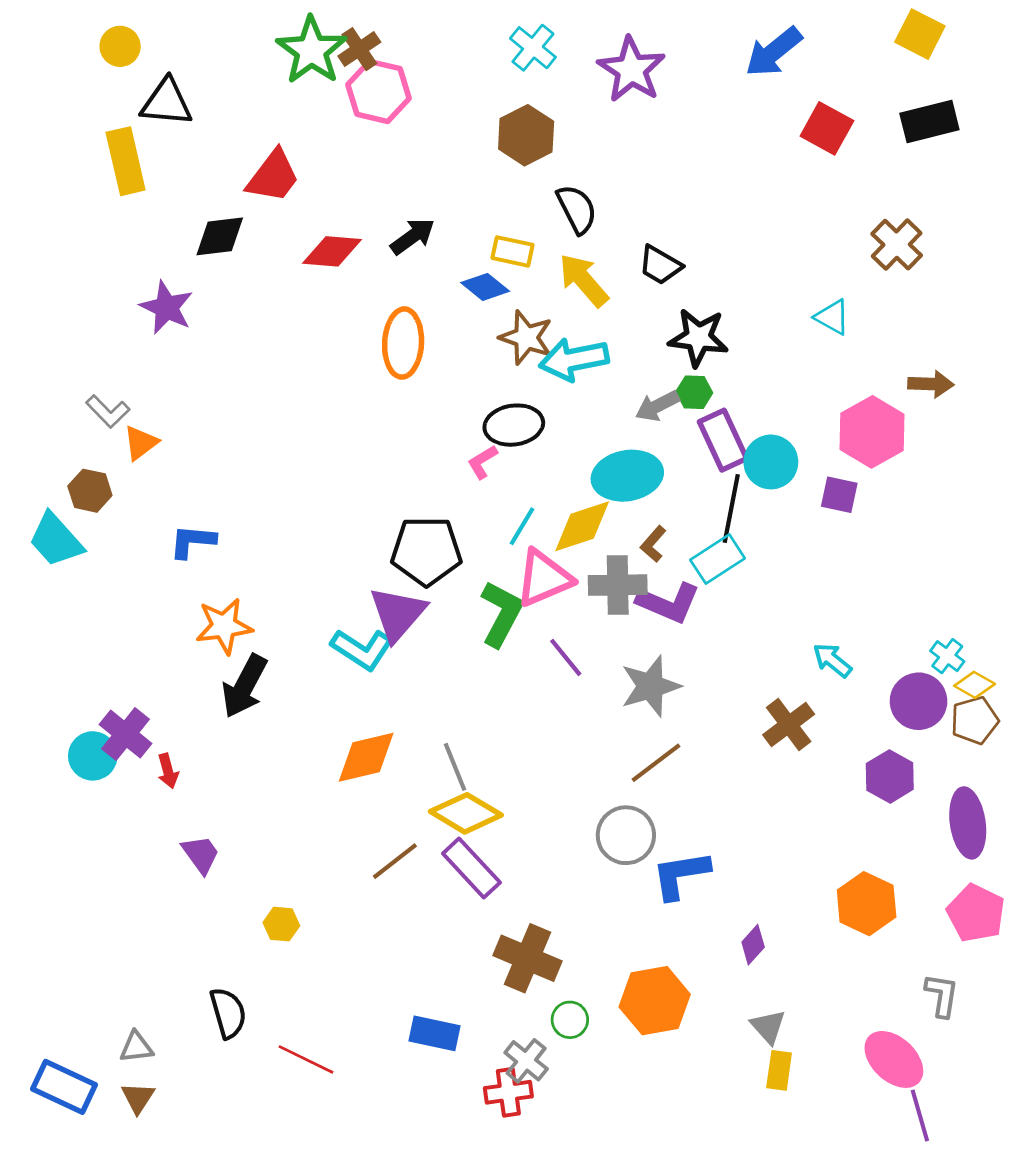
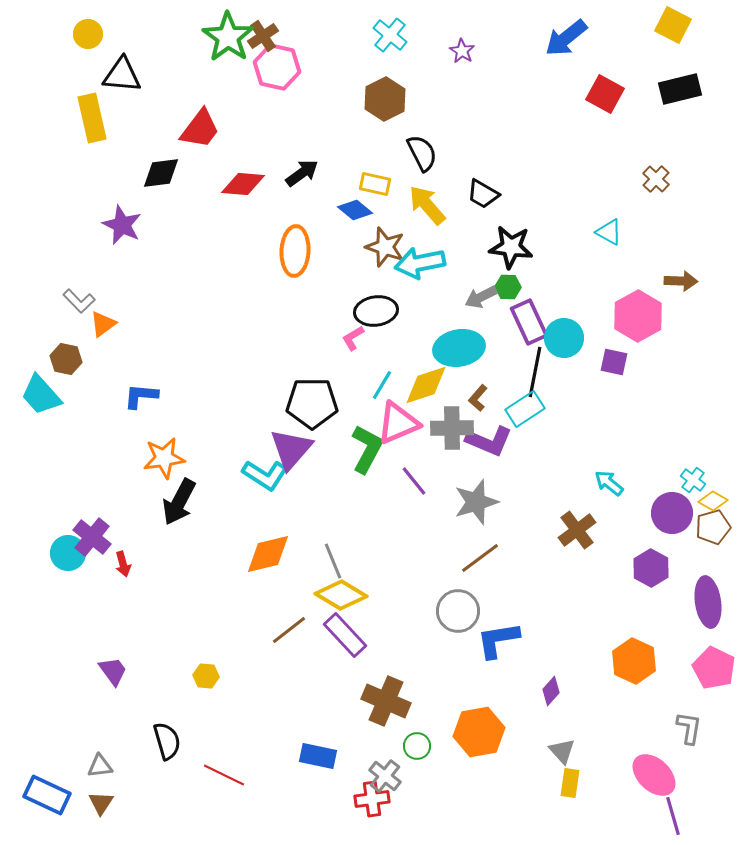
purple star: (631, 70) -> (462, 51), size x0.5
brown cross: (897, 245) -> (656, 179), size x0.7
purple trapezoid: (201, 854) -> (113, 671), moved

